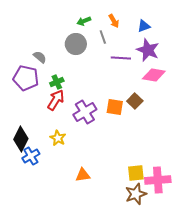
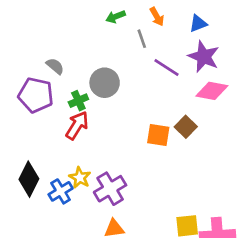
gray circle: (76, 44) -> (105, 83), moved
purple line: (121, 58) -> (167, 68), turned 30
purple cross: (85, 112) -> (110, 189), moved
blue cross: (31, 156) -> (61, 191), moved

